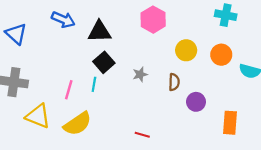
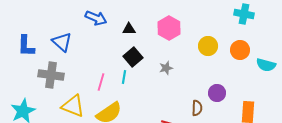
pink hexagon: (153, 20) -> (169, 28), moved
black triangle: (99, 32) -> (129, 29), size x0.6
blue triangle: (16, 34) -> (62, 42), moved
brown semicircle: (174, 82) -> (197, 108), moved

